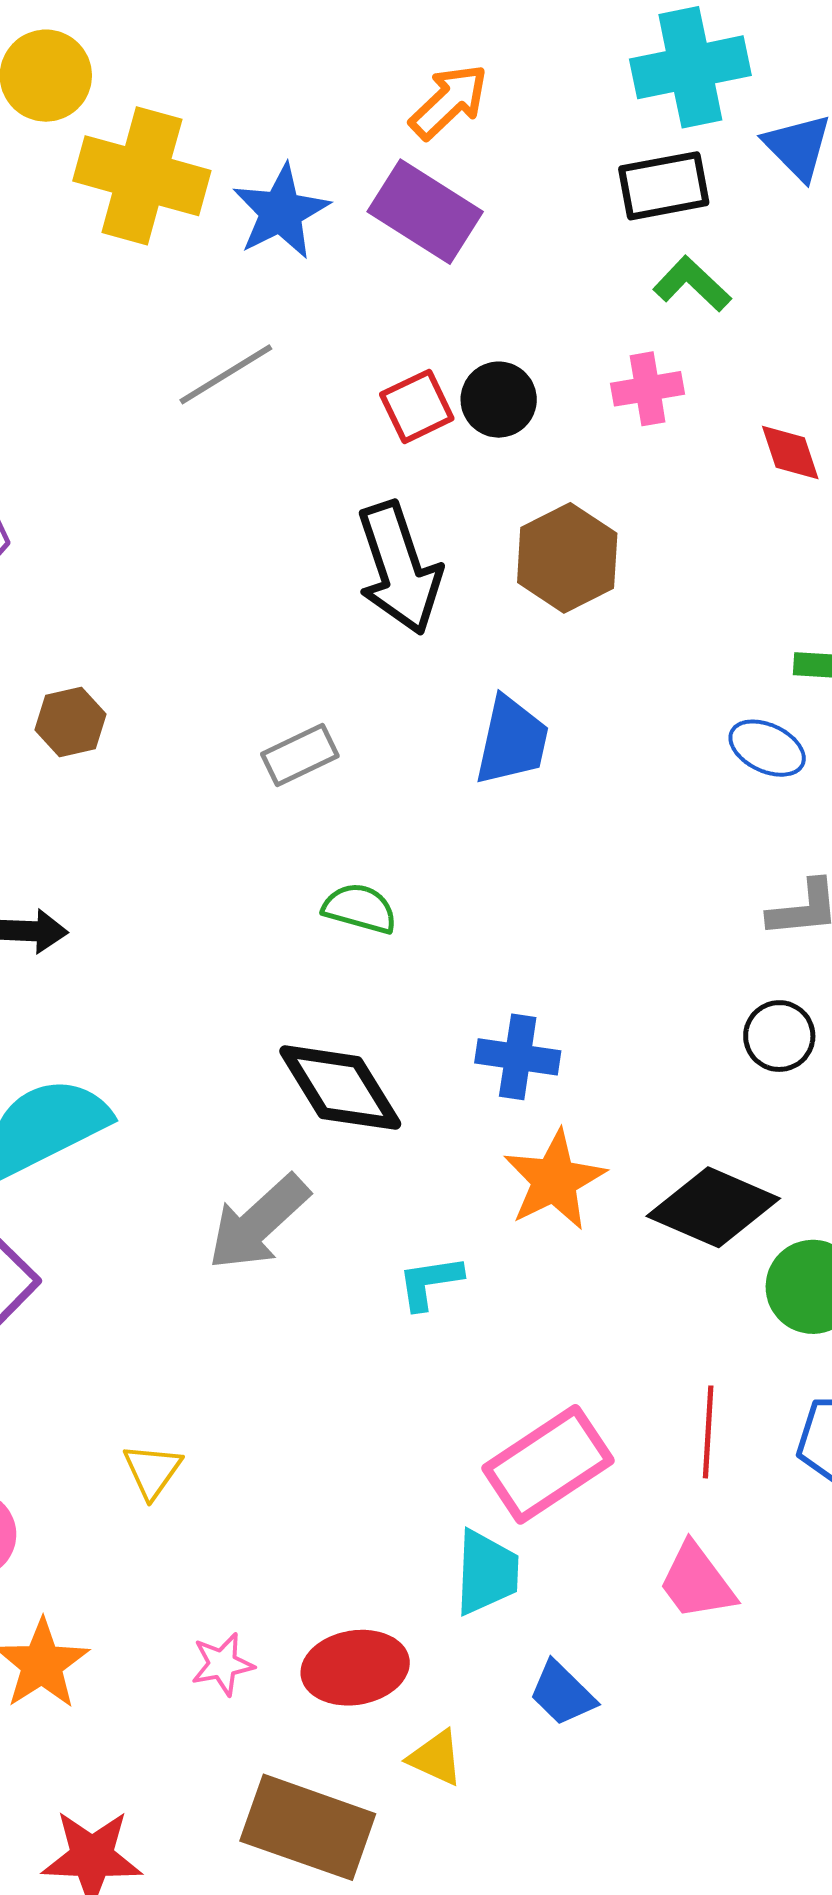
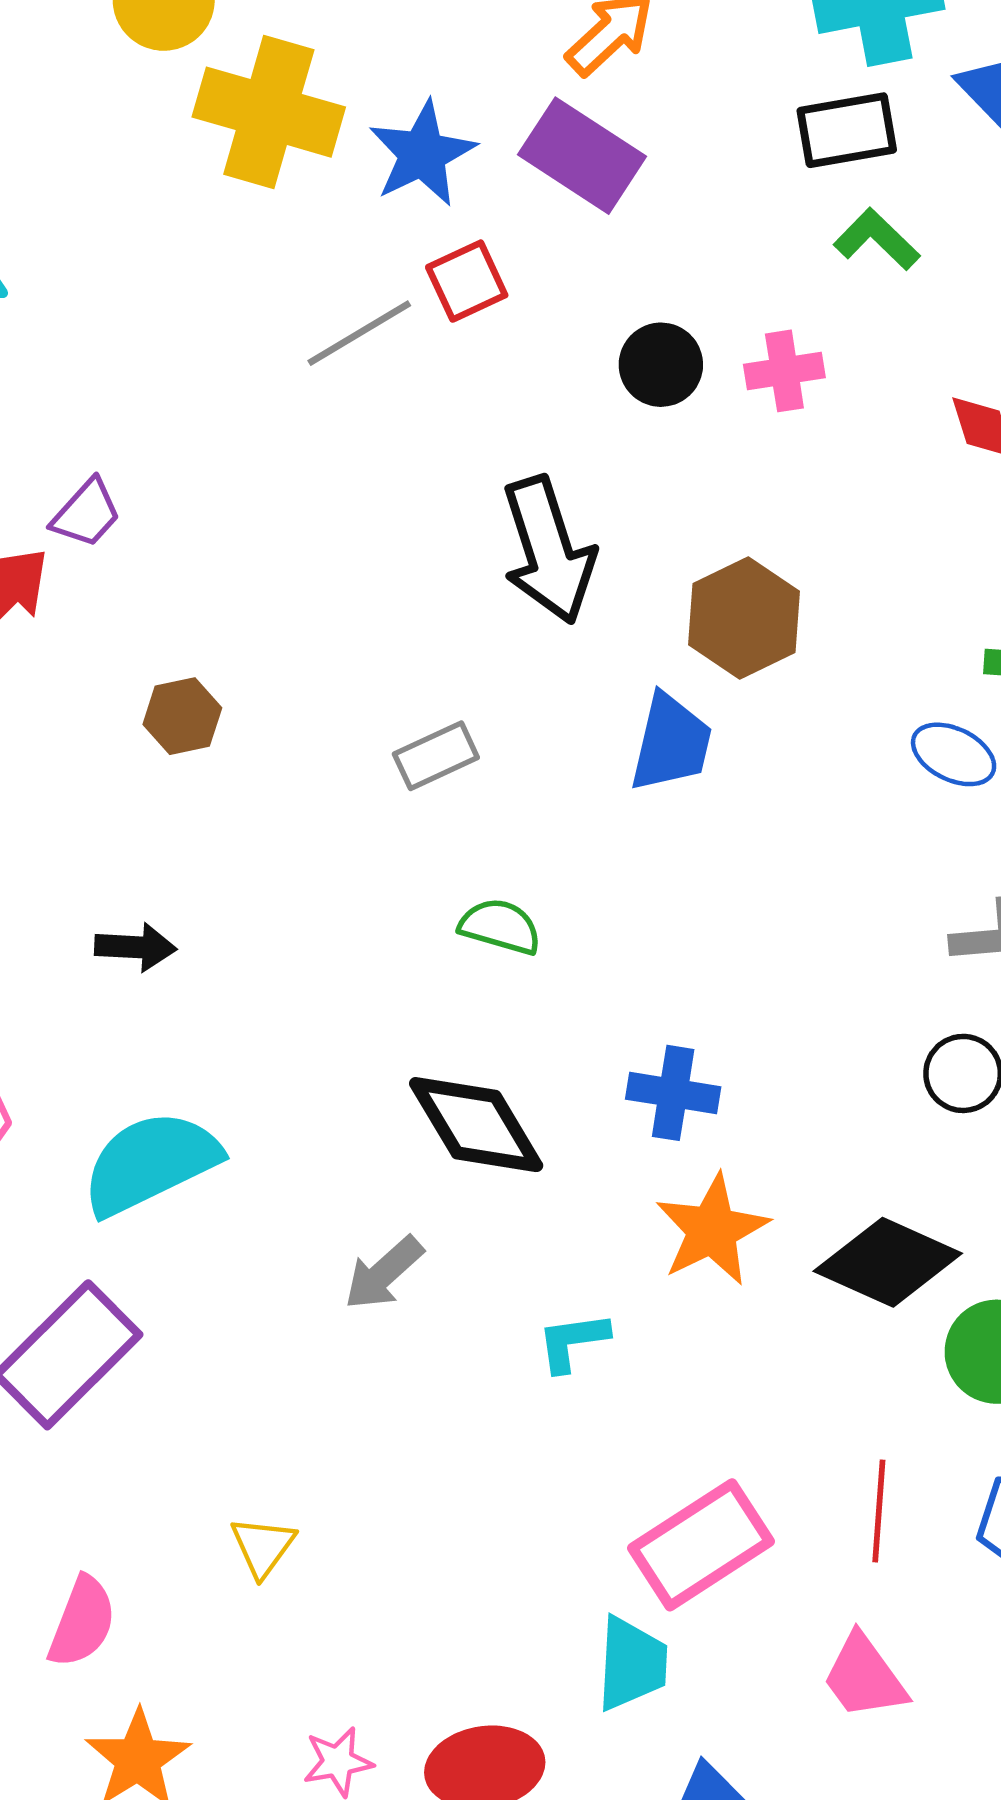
pink cross: (648, 389) -> (784, 371), moved
red square: (417, 406) -> (467, 281), moved
brown hexagon: (567, 558) -> (744, 618), moved
gray arrow: (258, 1223) -> (384, 1273), size x0.7

